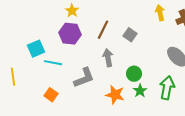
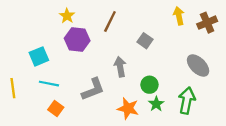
yellow star: (72, 11) -> (67, 16), moved
brown line: (103, 30) -> (110, 21), moved
cyan line: (53, 63) -> (49, 84), moved

